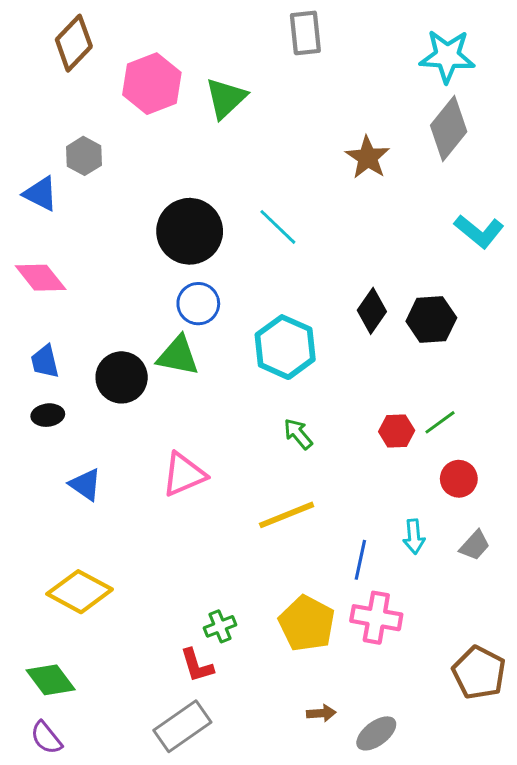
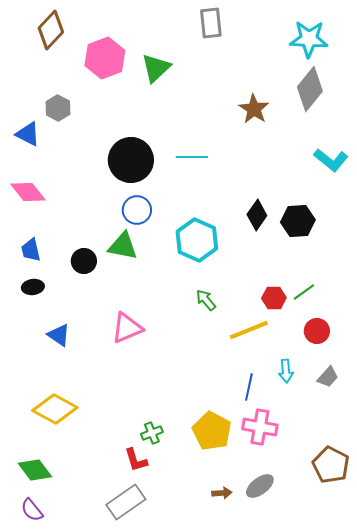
cyan line: (278, 227) -> (192, 157), turned -44
black circle: (122, 377) -> (84, 261), size x0.7
yellow line: (287, 515) -> (249, 330), moved
gray ellipse: (376, 733) -> (260, 486), moved

